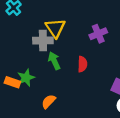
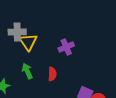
gray cross: (43, 40) -> (17, 32), moved

